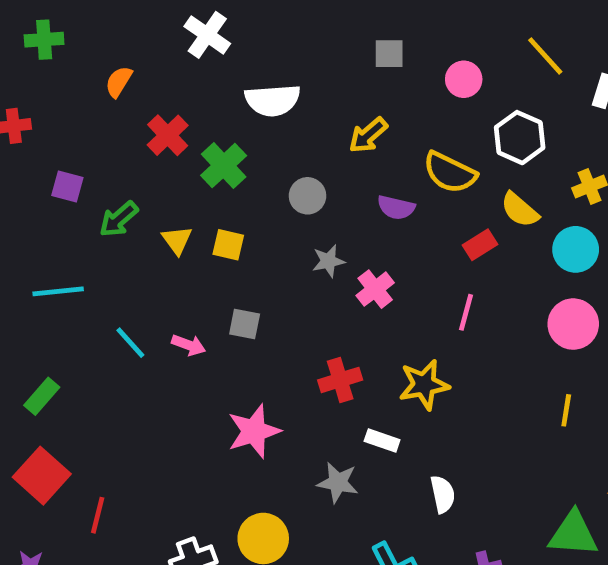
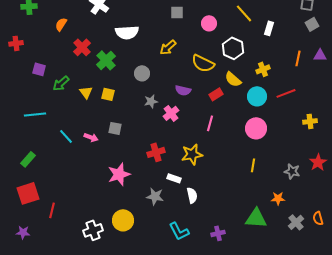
purple semicircle: (396, 207) -> (183, 90), moved
red square: (42, 476) -> (28, 193), turned 30
white semicircle: (443, 494) -> (192, 195), moved

